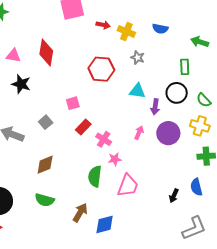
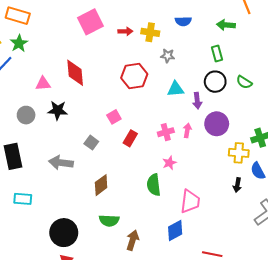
yellow cross: (200, 126) -> (239, 153), moved
pink cross: (104, 139) -> (166, 132), moved, turned -35
pink trapezoid: (128, 186) -> (190, 201), moved
brown arrow: (80, 213) -> (133, 240), moved

